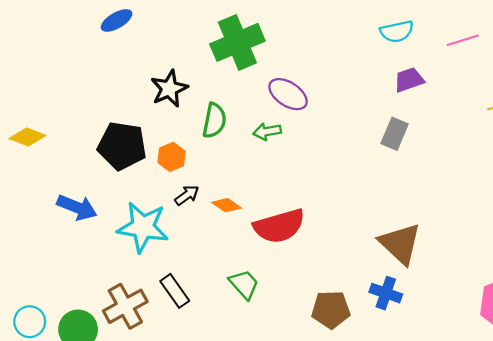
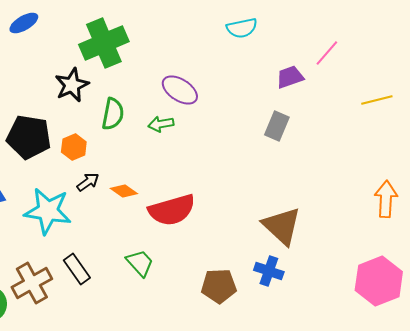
cyan semicircle: (397, 31) -> (242, 28), moved
pink line: (463, 40) -> (327, 53), moved, turned -32
green cross: (237, 42) -> (104, 43), moved

